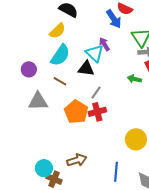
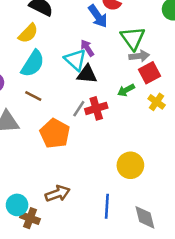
black triangle: (86, 69) -> (87, 74), moved
green arrow: (134, 79) -> (126, 90), turned -40
red cross: (97, 112) -> (96, 108), moved

